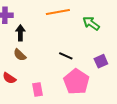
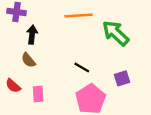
green arrow: (91, 23) -> (116, 33), size x1.4
pink rectangle: (37, 89) -> (38, 94), moved

